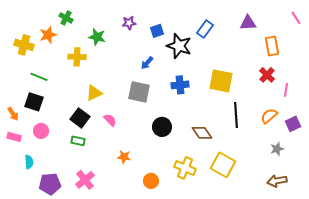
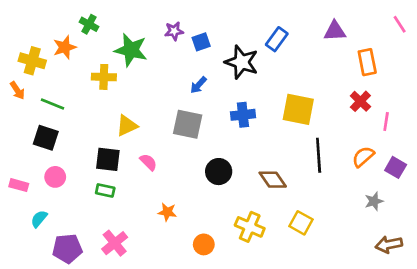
blue square: (157, 31) -> (201, 42), moved
green star: (97, 37) -> (131, 50), size x1.4
orange arrow: (13, 114) -> (17, 90), moved
black square: (80, 118) -> (108, 159), turned -30
purple square: (293, 124) -> (396, 167), turned -35
cyan semicircle: (29, 162) -> (39, 219), turned -136
yellow square: (223, 165) -> (301, 223), size x0.7
brown arrow: (277, 181) -> (389, 244), moved

